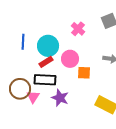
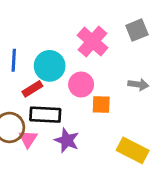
pink cross: (78, 29) -> (93, 42), size x1.5
red rectangle: (46, 62) -> (32, 89), moved

